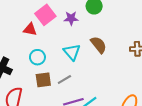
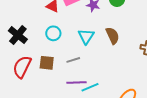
brown square: (43, 80) -> (47, 63), moved

